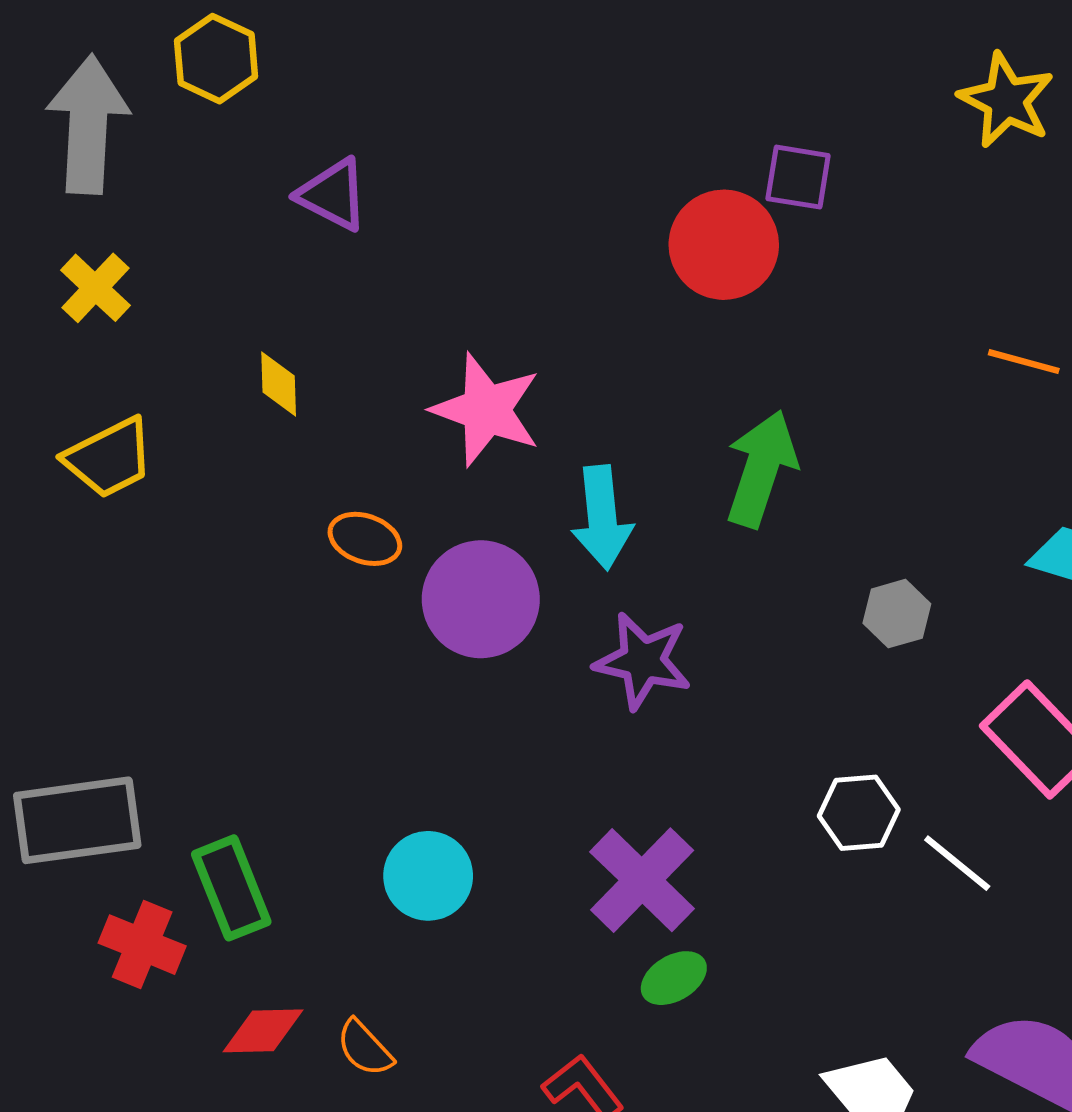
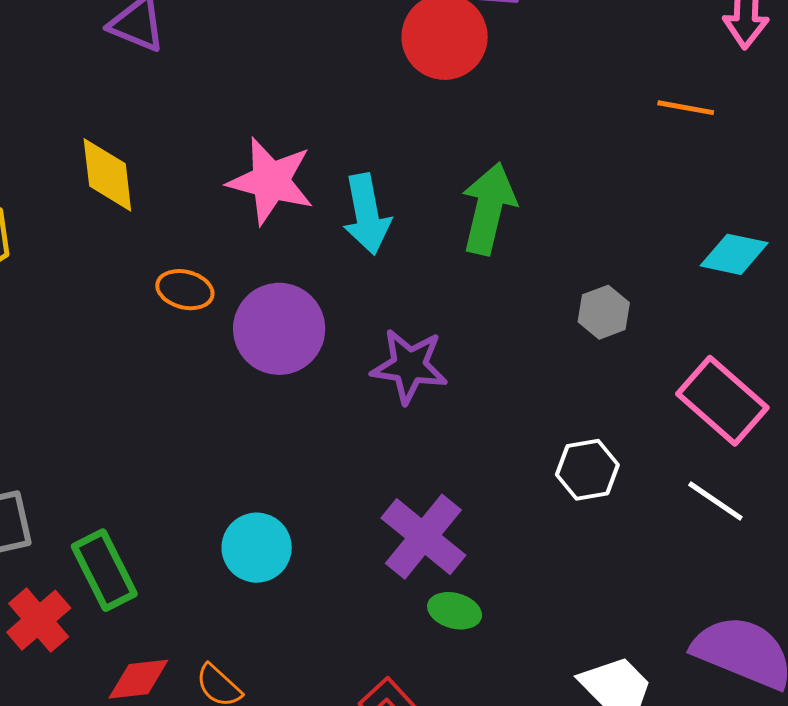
yellow diamond: (279, 384) -> (107, 175), size x1.5
cyan arrow: (602, 518) -> (367, 214), moved
white line: (957, 863) -> (715, 501), moved
red cross: (142, 945) -> (39, 620), turned 32
green ellipse: (674, 978) -> (455, 611), turned 51

